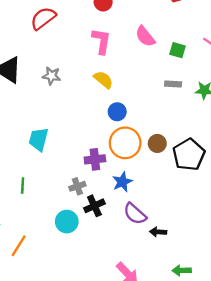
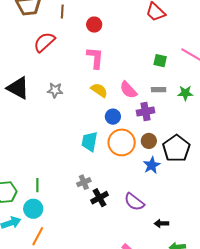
pink semicircle: (145, 36) -> (128, 90), moved
cyan trapezoid: (39, 139) -> (90, 142), moved
purple cross: (95, 159) -> (145, 112), moved
blue star: (122, 182) -> (152, 165), moved
cyan circle: (67, 222) -> (33, 209), moved
black arrow: (158, 232) -> (161, 223), moved

